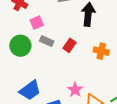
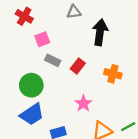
green circle: (20, 46) -> (31, 85), moved
pink star: (75, 90) -> (83, 103), moved

